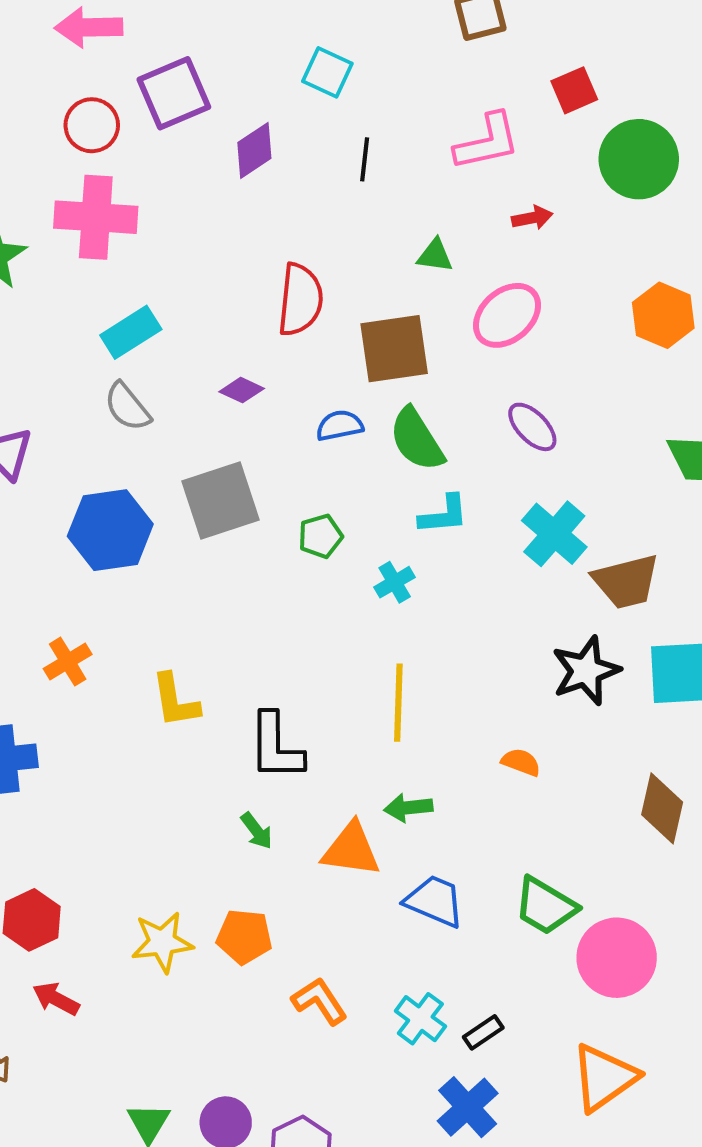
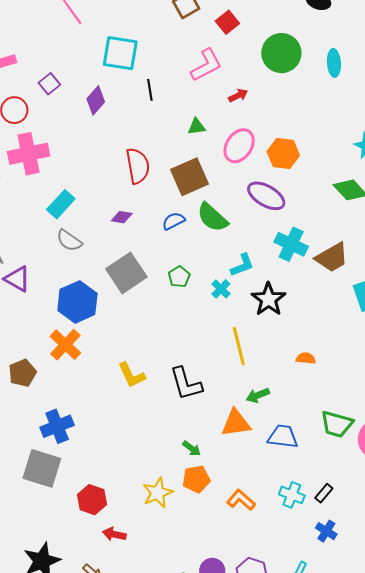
cyan square: (327, 72) -> (120, 53), size x1.5
red square: (574, 90) -> (227, 22), moved
purple square: (174, 93) -> (49, 84), size x0.6
orange hexagon: (663, 315) -> (283, 154), moved
purple ellipse: (532, 427) -> (266, 196), size x1.4
cyan L-shape: (444, 515) -> (242, 265), moved
orange cross: (68, 662) -> (65, 345), moved, size x1.4
black star: (586, 671) -> (268, 299), moved
green arrow: (257, 831) -> (192, 448), moved
blue cross: (468, 1107) -> (326, 531), size x0.7

